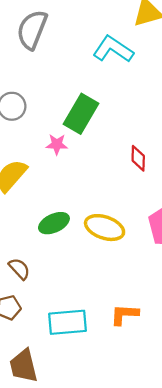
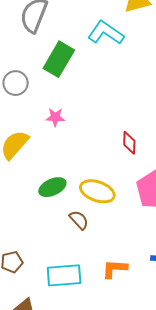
green rectangle: (81, 114) -> (59, 59), moved
red diamond: (138, 158) -> (129, 143), moved
brown semicircle: (19, 269) -> (79, 220), moved

